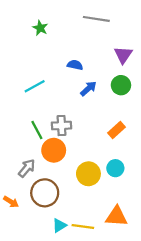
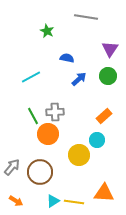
green star: (40, 28) -> (47, 31), moved
gray arrow: (27, 168) -> (12, 167), moved
cyan circle: (115, 168) -> (97, 140), moved
orange arrow: (11, 202) -> (16, 201), moved

